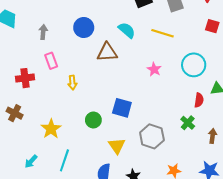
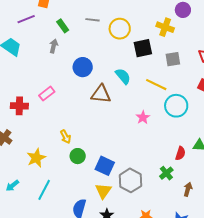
gray arrow: (43, 32) -> (54, 46), moved
pink rectangle: (51, 61) -> (47, 94), turned 63
cyan circle: (194, 65) -> (176, 106), moved
yellow arrow: (72, 83) -> (66, 137), moved, turned -32
blue square: (122, 108) -> (105, 166), moved
yellow triangle: (117, 146) -> (103, 191), moved

